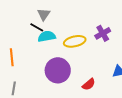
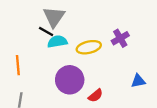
gray triangle: (44, 14) -> (54, 17), size x1.5
red semicircle: (89, 84) -> (96, 96), moved

